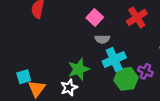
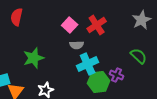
red cross: (137, 17) -> (97, 25), moved
green star: (79, 69) -> (34, 58), moved

